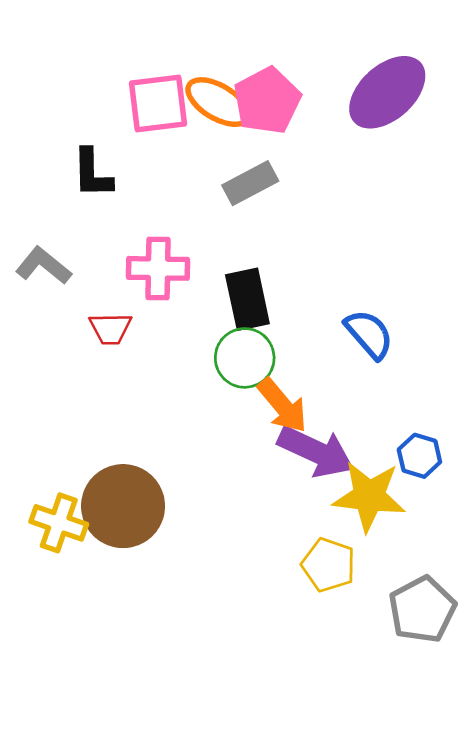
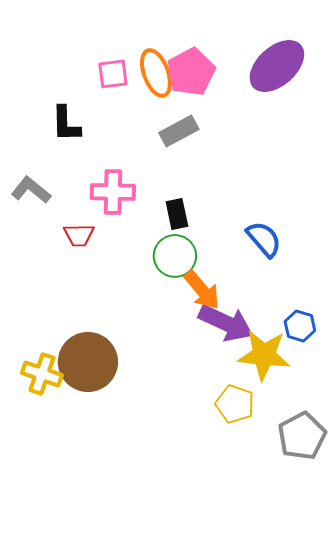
orange ellipse: (218, 102) -> (156, 73), turned 39
pink square: (158, 103) -> (113, 74), size x0.7
black rectangle: (247, 299) -> (177, 214), size x0.7

